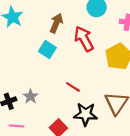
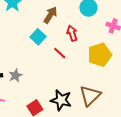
red arrow: (84, 39) -> (72, 33), size x0.7
red line: (73, 87) -> (60, 53), moved

